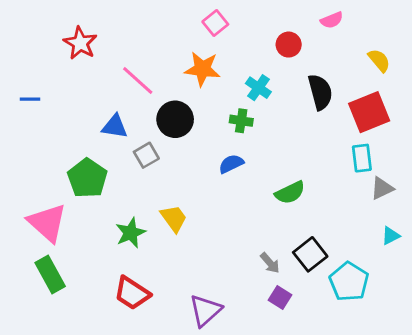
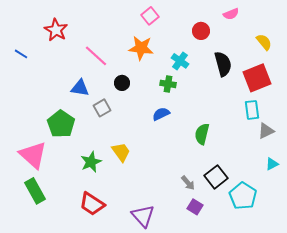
blue line: (30, 99) -> (21, 54), moved, turned 32
black circle: (175, 119) -> (122, 83), size x0.6
green semicircle: (290, 193) -> (202, 134), turned 130
purple triangle: (205, 310) -> (143, 216), turned -30

